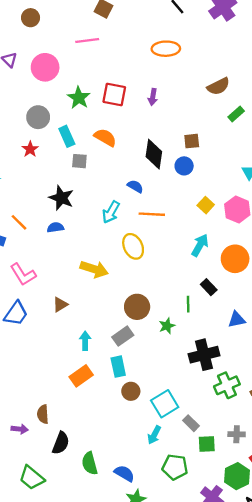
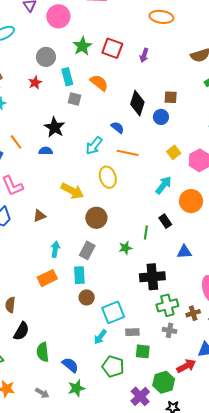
brown circle: (137, 307) -> (96, 218), moved
gray rectangle: (123, 336) -> (87, 250), turned -36
gray rectangle: (191, 423) -> (132, 332), turned -56
gray cross: (237, 434) -> (170, 330), moved

